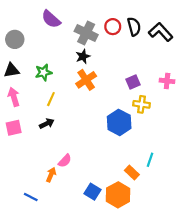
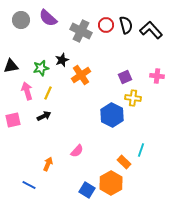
gray circle: (15, 39) -> (21, 20), moved
black star: (83, 56) -> (62, 60), moved
pink arrow: (14, 97) -> (27, 91), moved
pink semicircle: (65, 161) -> (77, 151), moved
blue square: (92, 192) -> (87, 190), moved

